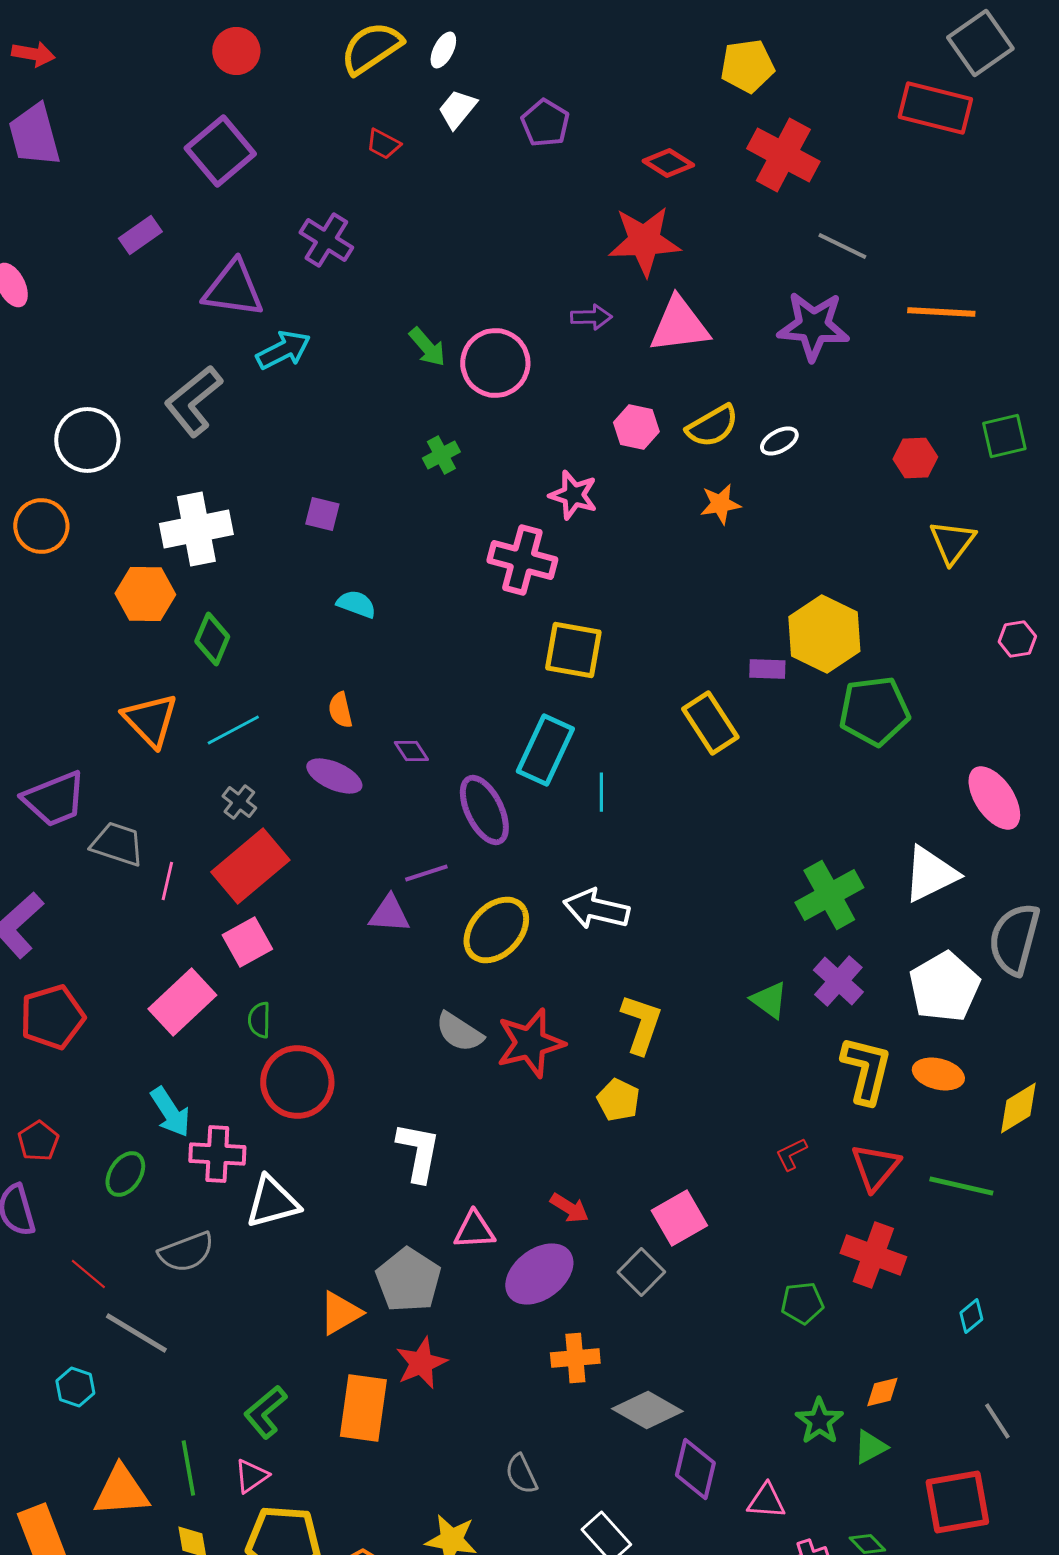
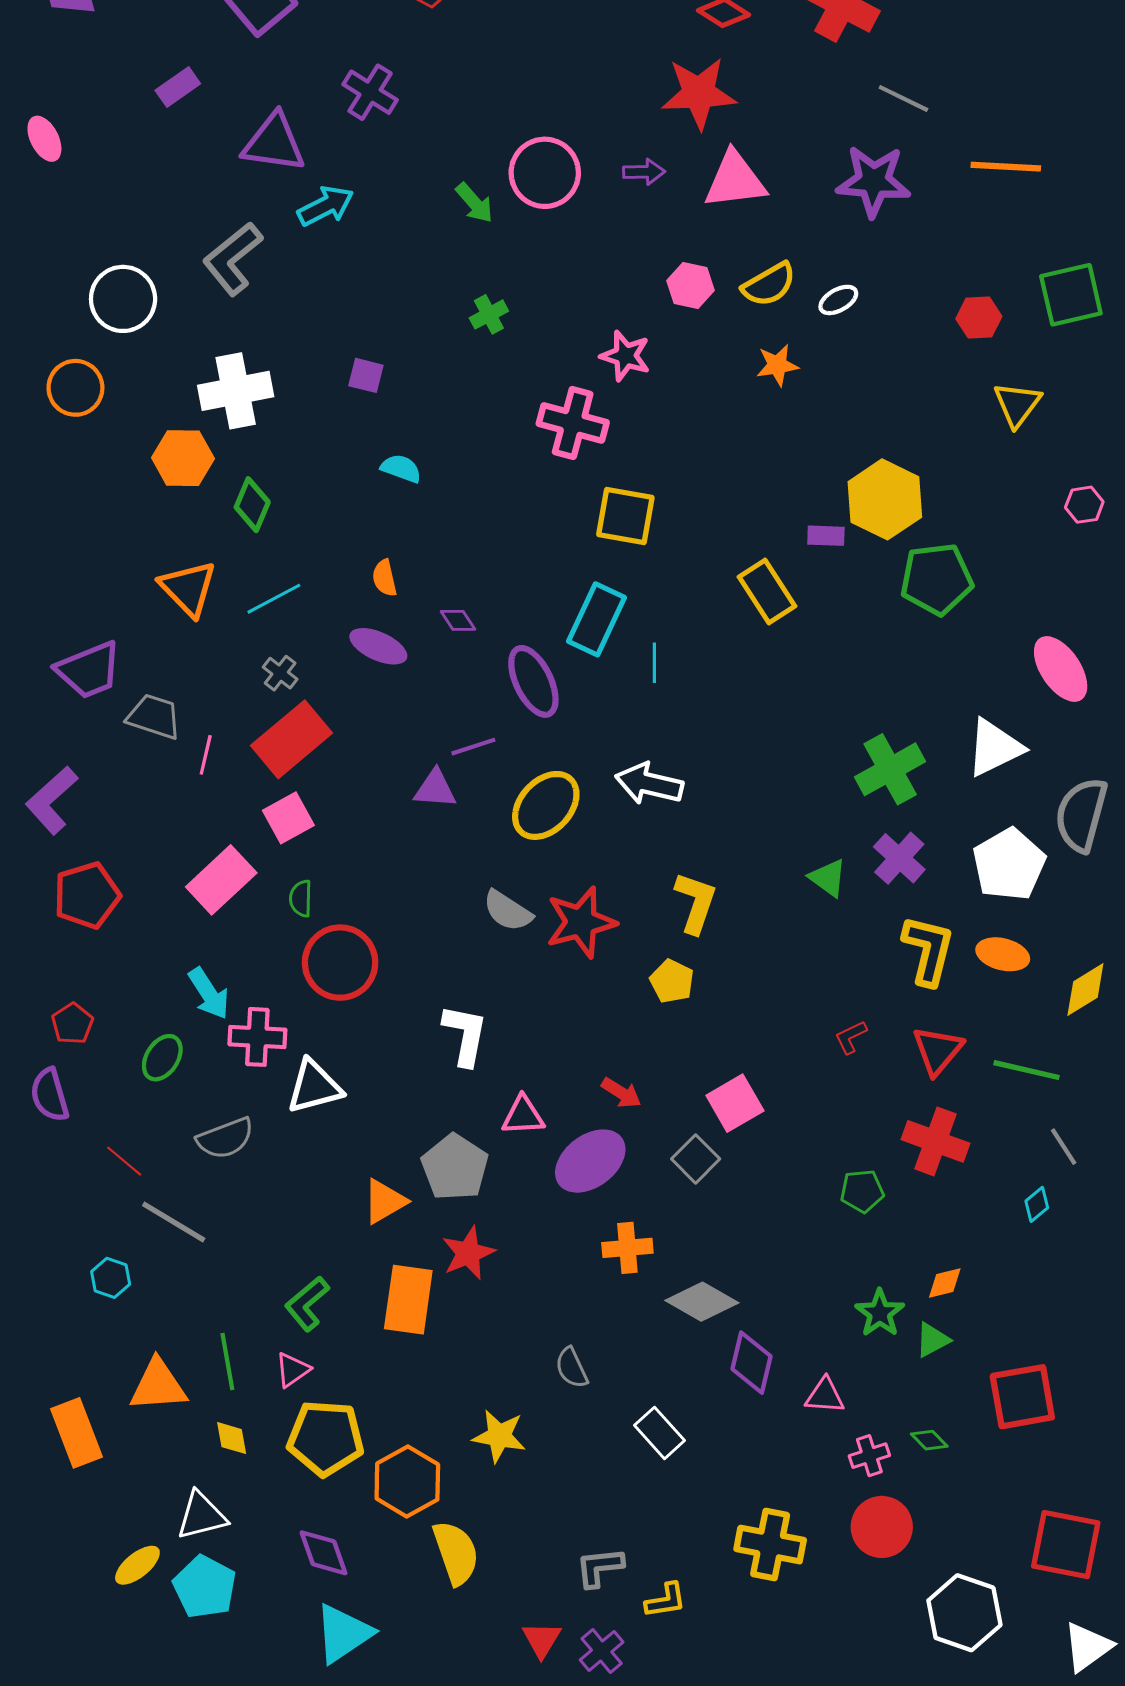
pink circle: (495, 363) -> (545, 173), moved
green square: (1004, 436) -> (1071, 295), size x1.4
gray line: (997, 1421) -> (1064, 1147), moved

